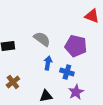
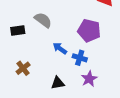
gray semicircle: (42, 39) -> (43, 20), moved
blue arrow: (48, 63) -> (60, 48), turned -64

